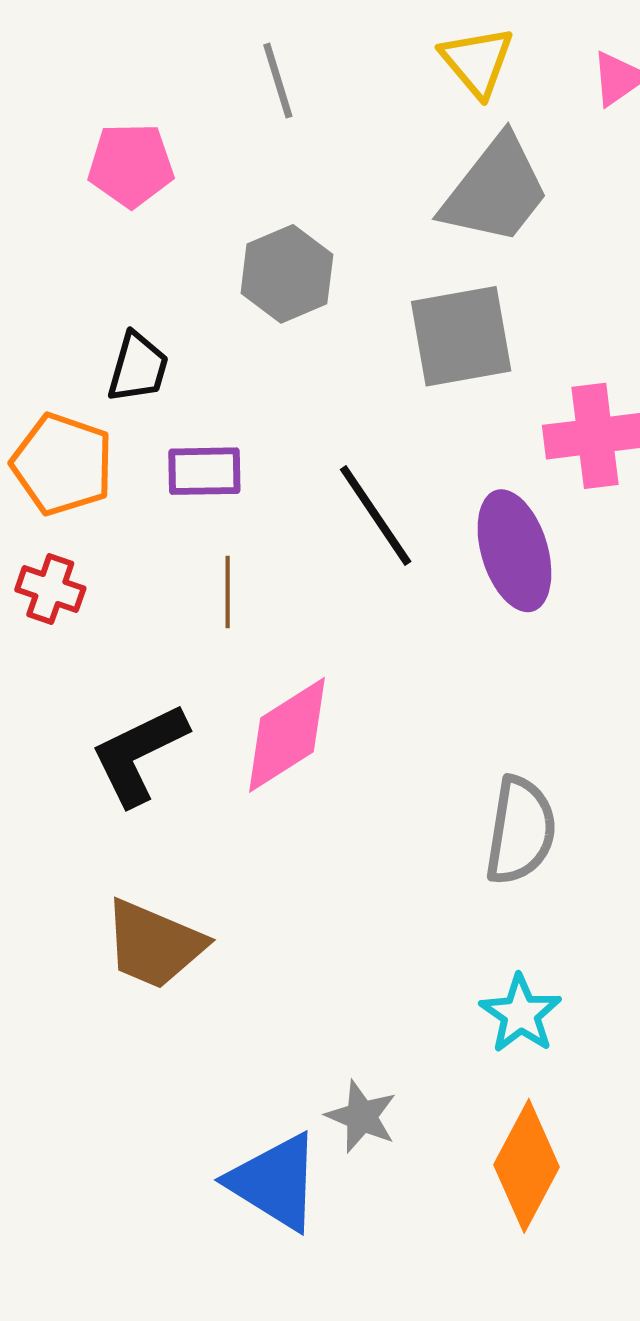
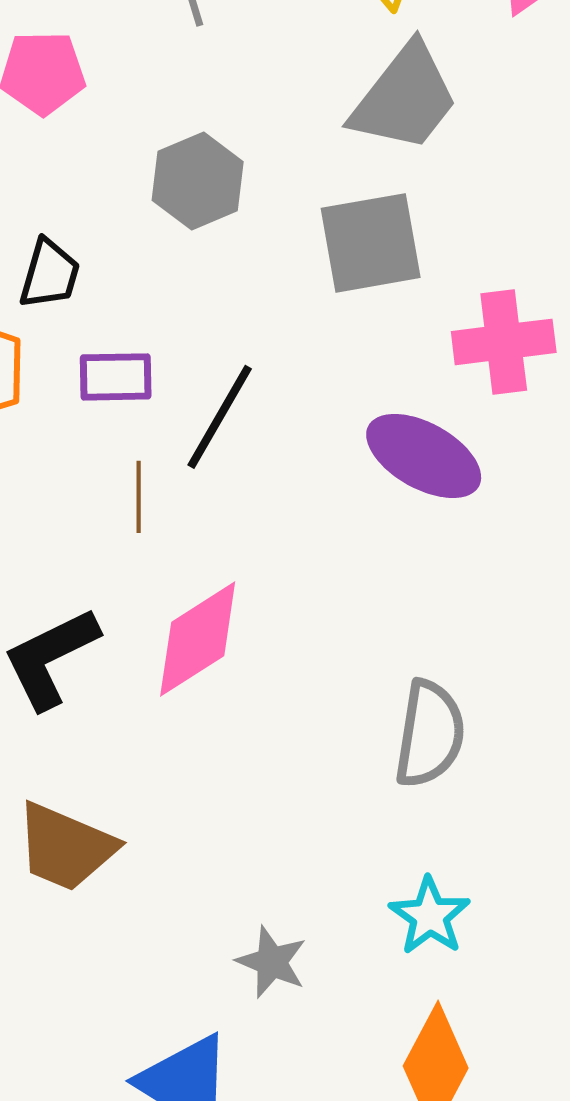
black line: (376, 515) -> (220, 417), moved, turned 64
purple ellipse: (514, 551) -> (424, 456), turned -44
gray star: (361, 1117) -> (272, 962), moved

